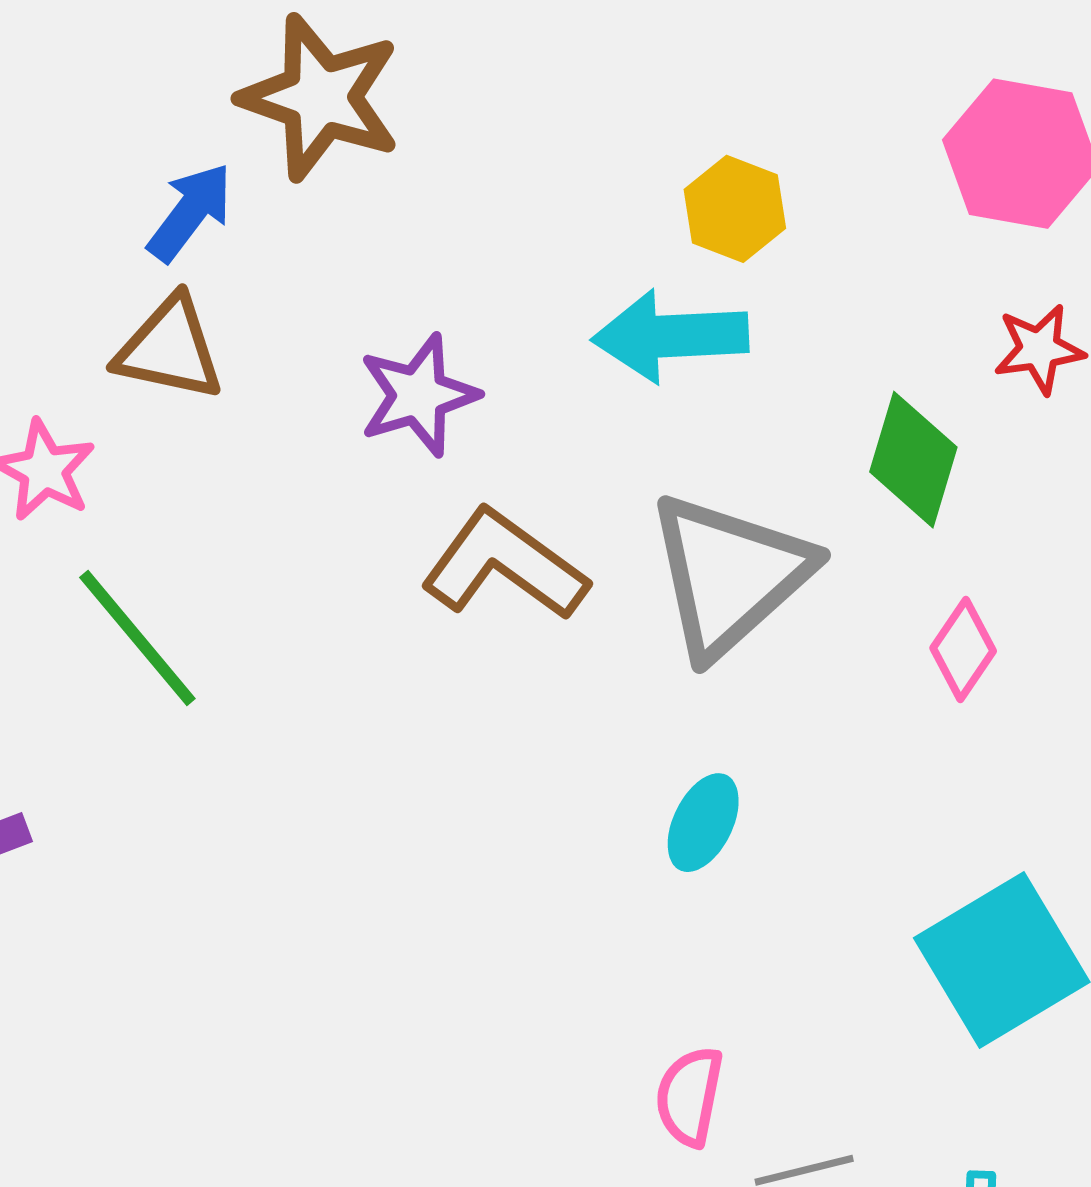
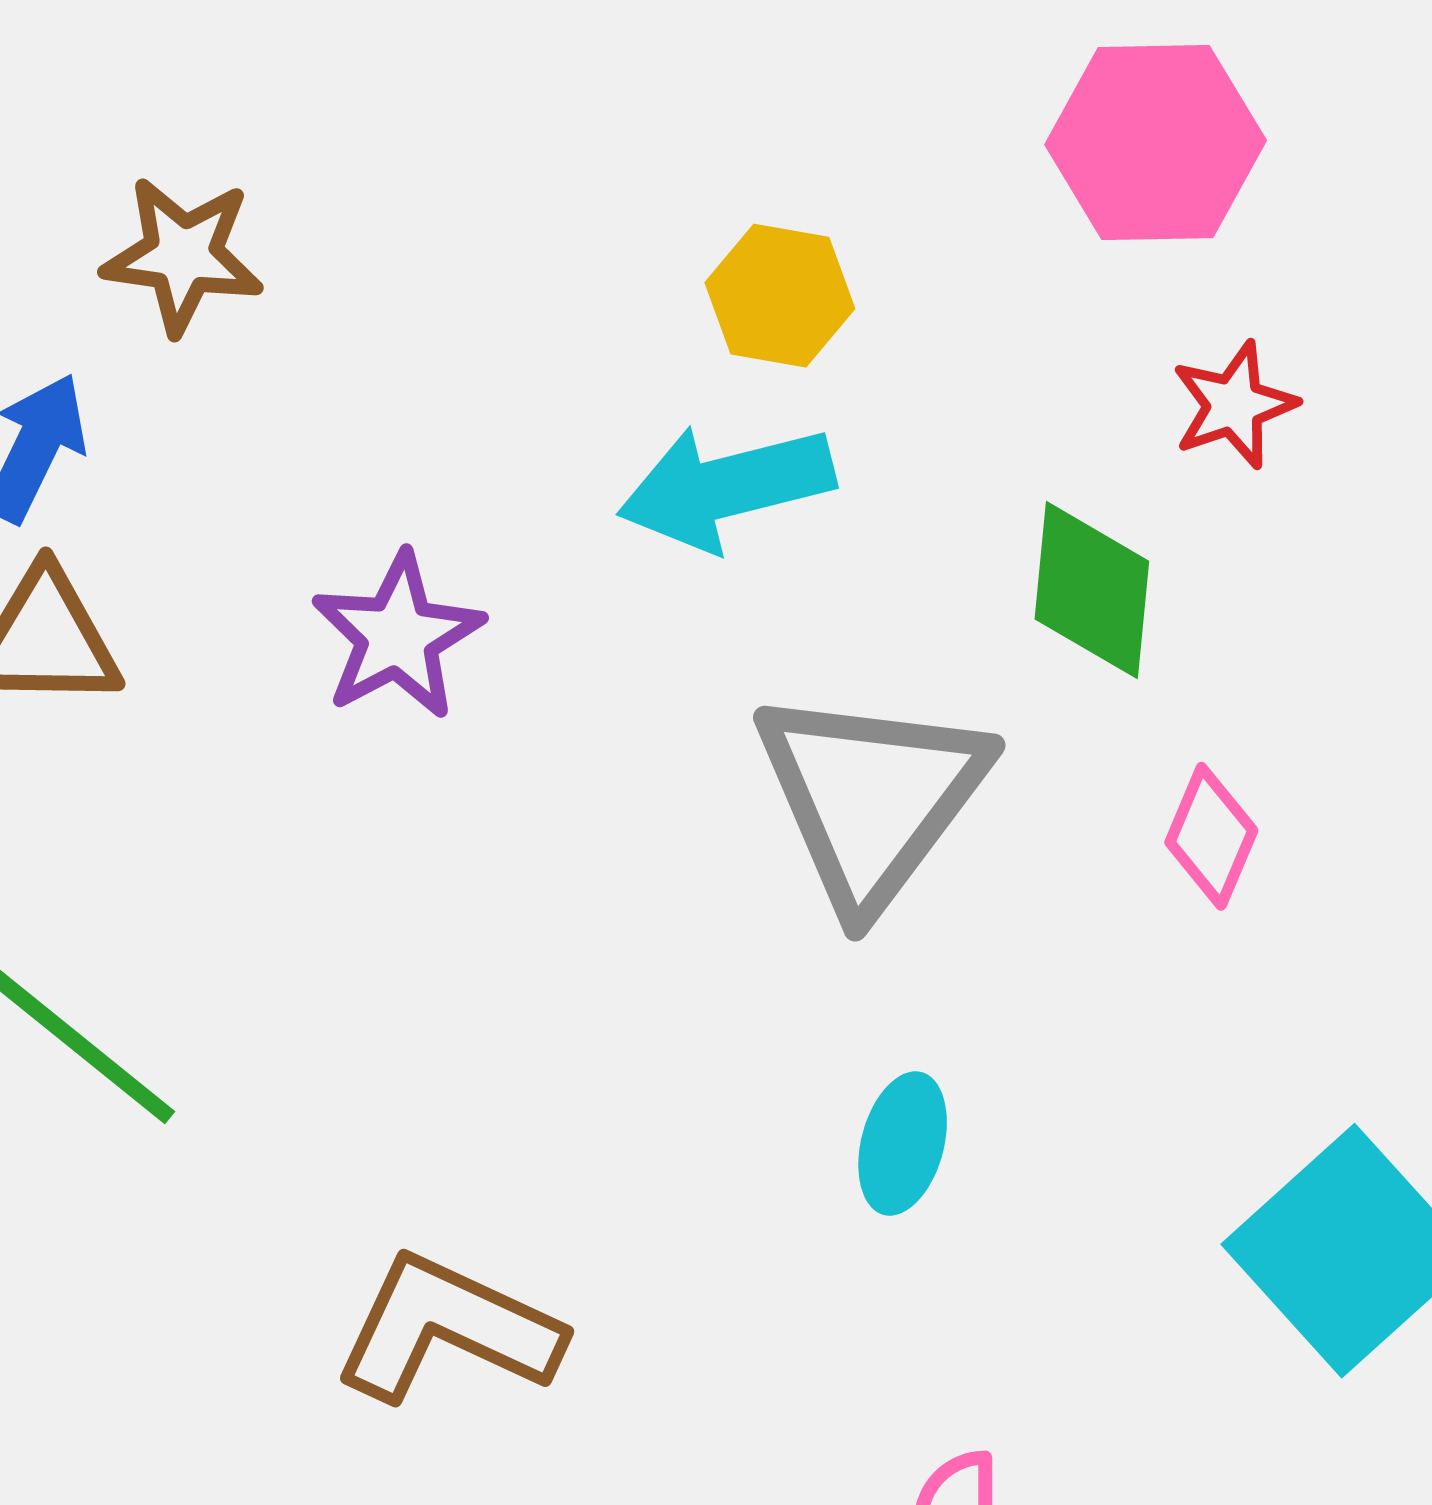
brown star: (320, 97) -> (183, 255), size x0.7
brown L-shape: (504, 565) -> (448, 1329), moved

